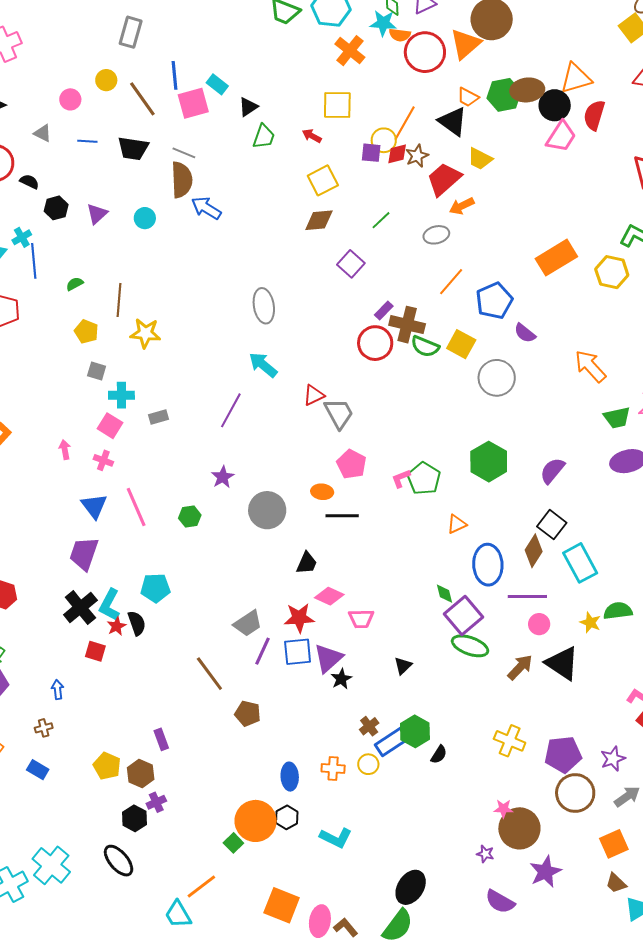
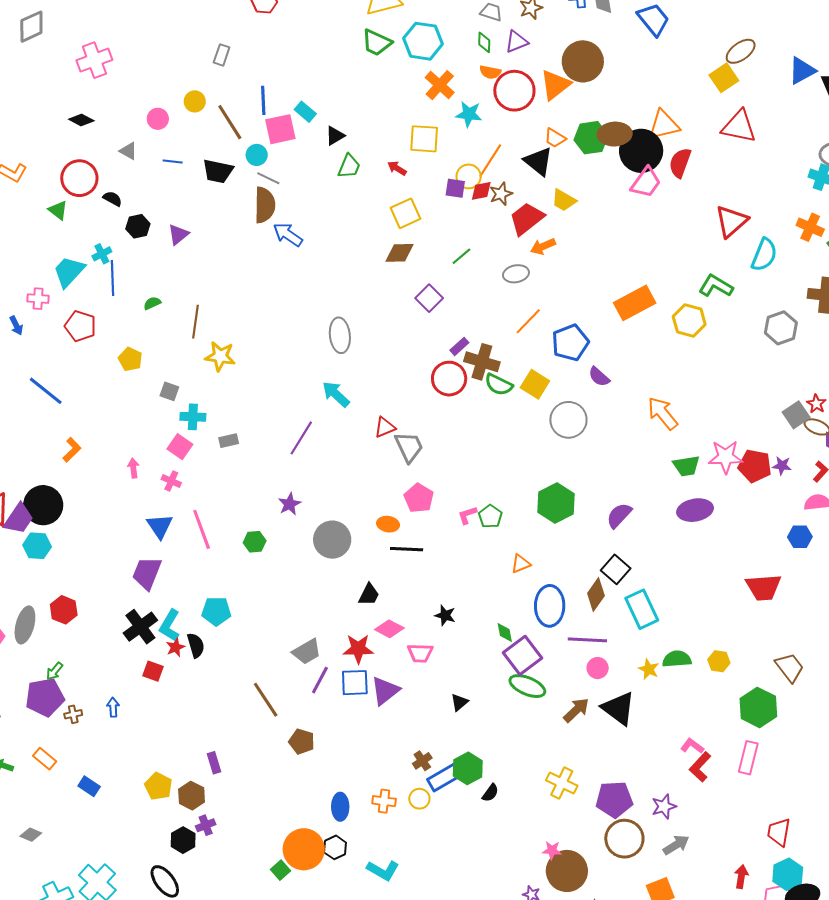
cyan star: (383, 23) -> (469, 114), moved
gray rectangle: (131, 32) -> (222, 55), size x0.7
black circle: (555, 105) -> (641, 151), size x1.4
cyan circle: (145, 218) -> (257, 155), moved
yellow pentagon: (86, 331) -> (130, 359), moved
green pentagon: (424, 479) -> (490, 516), size x0.7
black star: (341, 679) -> (445, 615), moved, turned -30
brown cross: (44, 728) -> (73, 714), moved

